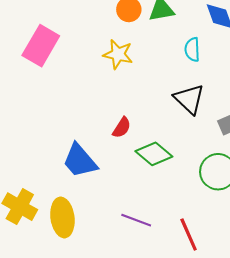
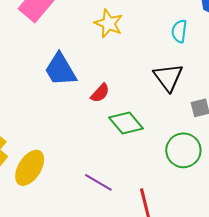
blue trapezoid: (80, 161) -> (60, 70), moved
yellow ellipse: (62, 217) -> (30, 168), turned 30

